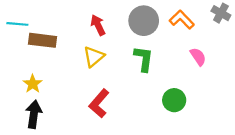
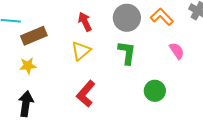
brown rectangle: (42, 40) -> (34, 36), turned -30
yellow star: (33, 84) -> (28, 66), moved, turned 30

